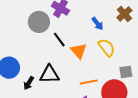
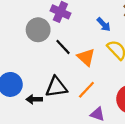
orange line: (89, 82) -> (86, 90), moved, turned -30
black arrow: (29, 83) -> (34, 99), turned 64

